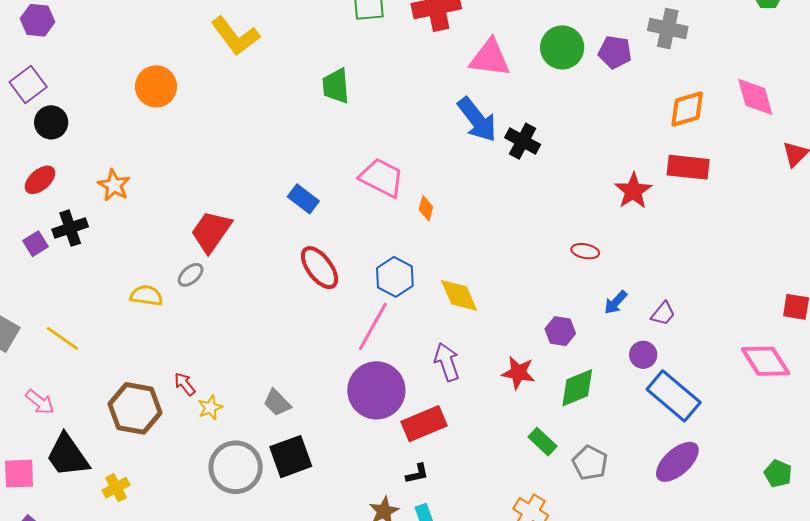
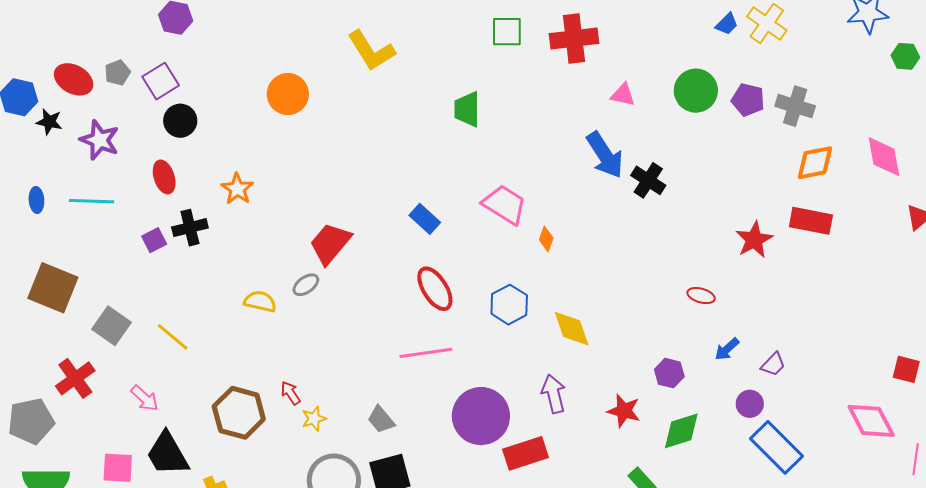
gray cross: (668, 29) -> (795, 106), moved
pink triangle: (490, 58) -> (623, 95), size x0.6
red ellipse: (40, 180) -> (164, 177), turned -72
pink line: (373, 326) -> (426, 353), moved, turned 48

